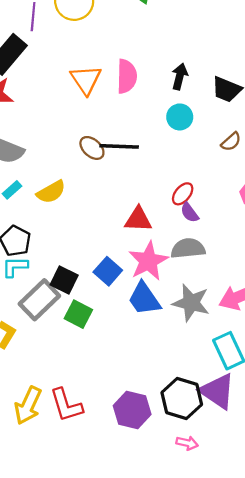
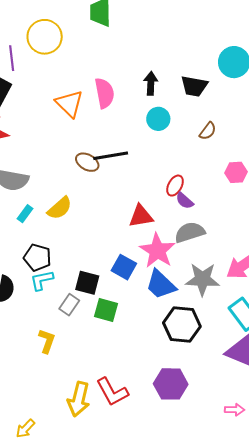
gray rectangle: (39, 300) -> (69, 305), size x0.6
black hexagon: (182, 399) -> (182, 325), moved
pink arrow: (187, 443) -> (235, 410), moved

